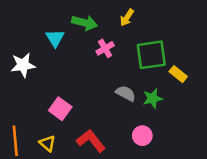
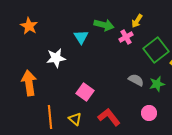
pink cross: (105, 48) -> (126, 37), moved
green square: (151, 55) -> (156, 50), turned -30

